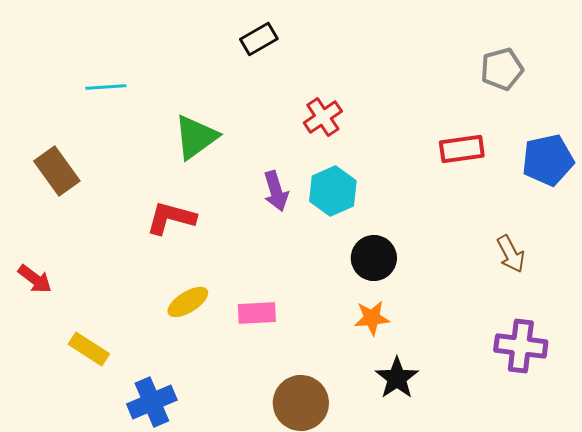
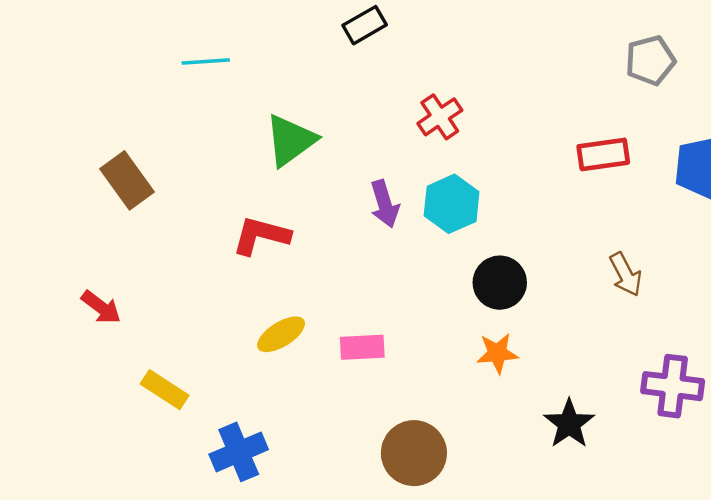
cyan line: (106, 87) -> (206, 62), moved
brown arrow: (511, 254) -> (626, 274), moved
black star: (397, 378) -> (569, 424), moved

